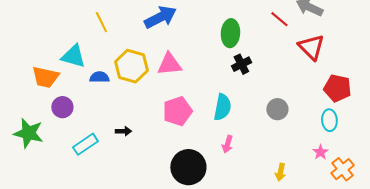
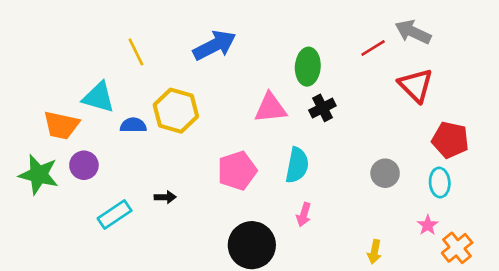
red line: (279, 19) -> (373, 48), turned -72
pink triangle: (169, 64) -> (270, 108), moved
gray circle: (277, 109) -> (385, 173), moved
green star: (28, 133) -> (39, 175), moved

